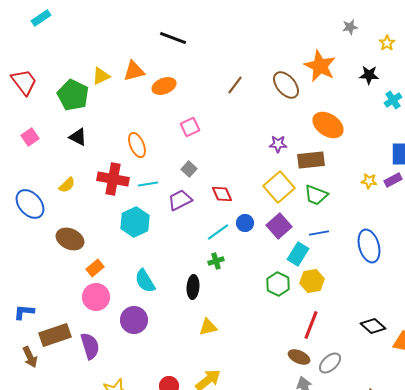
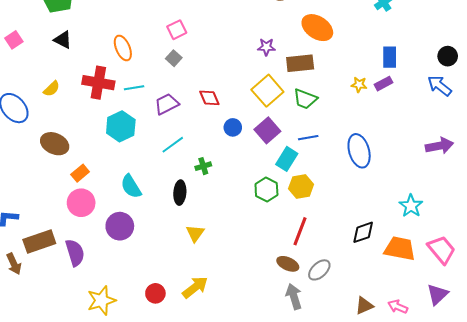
gray square: (189, 169) -> (174, 58), moved
cyan line: (218, 232) -> (173, 145), moved
black diamond: (373, 326) -> (363, 232), turned -60
yellow triangle: (208, 327) -> (195, 233), turned -42

